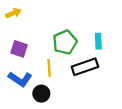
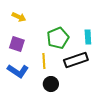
yellow arrow: (13, 13) -> (19, 17), moved, turned 48
black circle: (41, 94) -> (51, 84), moved

